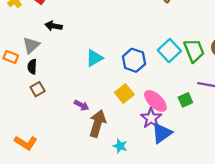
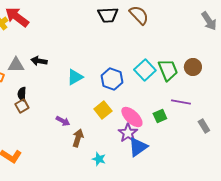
black arrow: (54, 26) -> (39, 61), moved
gray triangle: (31, 45) -> (16, 65), turned 42
black semicircle: (32, 67) -> (22, 94), moved
brown arrow: (98, 123) -> (78, 138), size x0.7

